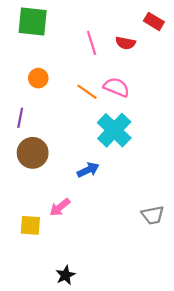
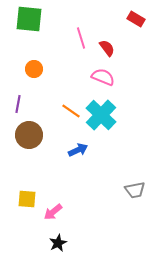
red semicircle: (126, 43) -> (107, 48), moved, turned -138
orange line: (87, 92) -> (71, 111), moved
pink arrow: (60, 207) -> (53, 212), moved

